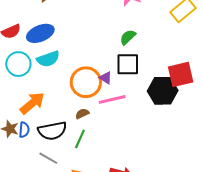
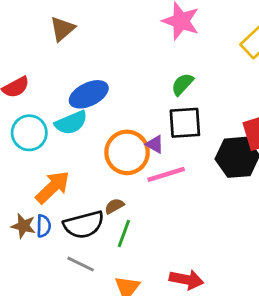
blue ellipse: (40, 33) -> (89, 94), moved
brown semicircle: (82, 114) -> (114, 206), moved

